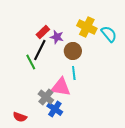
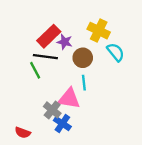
red rectangle: (43, 32) -> (49, 36), size x1.5
cyan semicircle: (109, 34) -> (116, 52), moved
black line: (40, 50) -> (45, 57), turned 70

